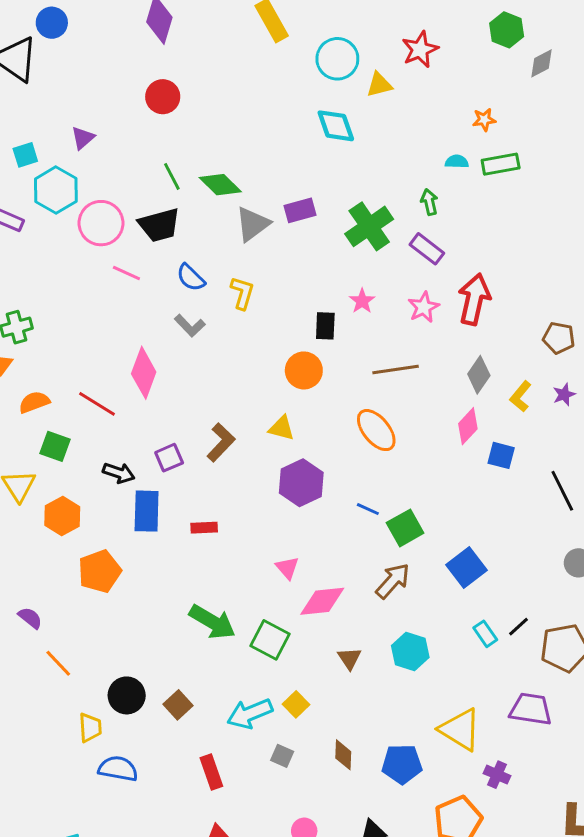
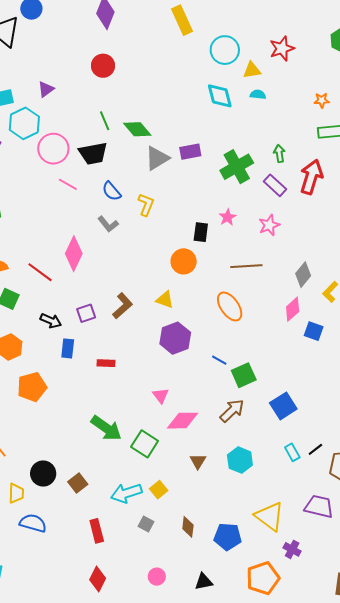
cyan semicircle: (457, 162) -> (258, 95), moved
red arrow: (474, 299) -> (311, 177), moved
blue rectangle: (147, 511) -> (68, 348), size x0.7

